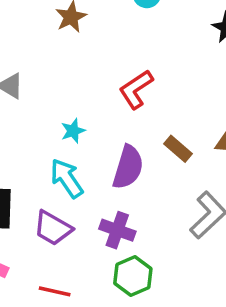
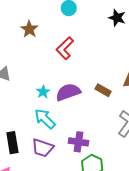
red L-shape: (136, 89) -> (65, 48), moved
purple semicircle: (128, 167) -> (68, 92), moved, turned -115

